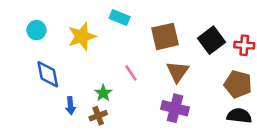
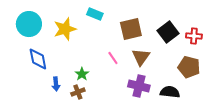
cyan circle: (37, 30) -> (29, 24), size x1.6
pink line: (131, 73) -> (113, 58), moved
black semicircle: (239, 116) -> (170, 92), moved

